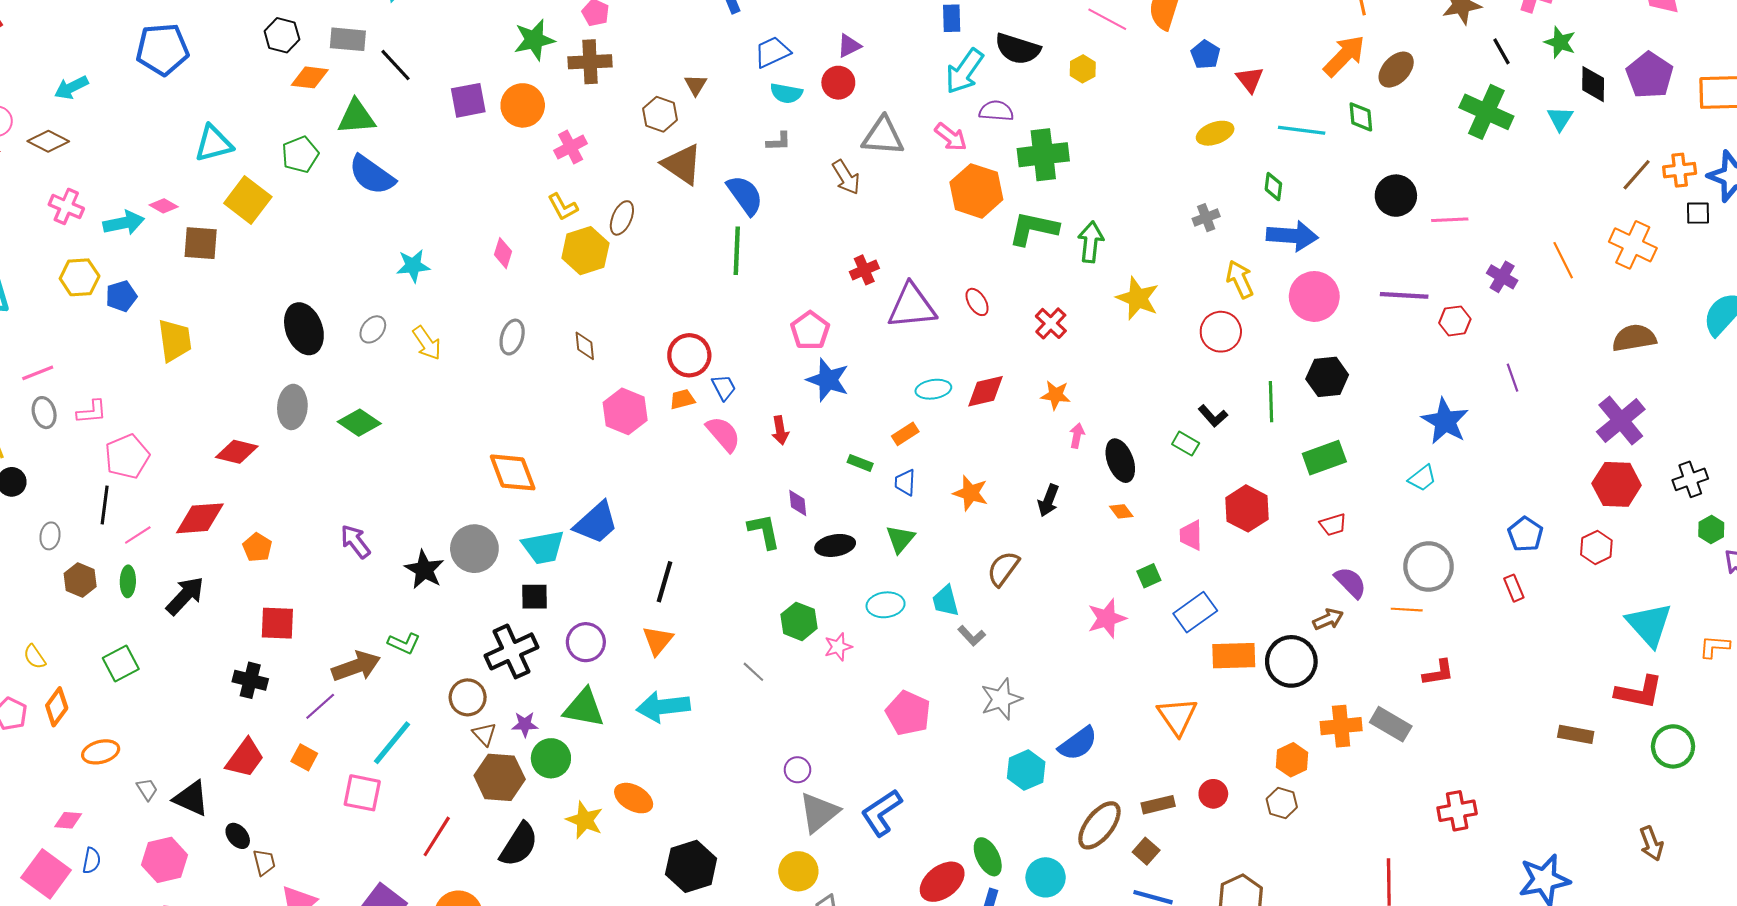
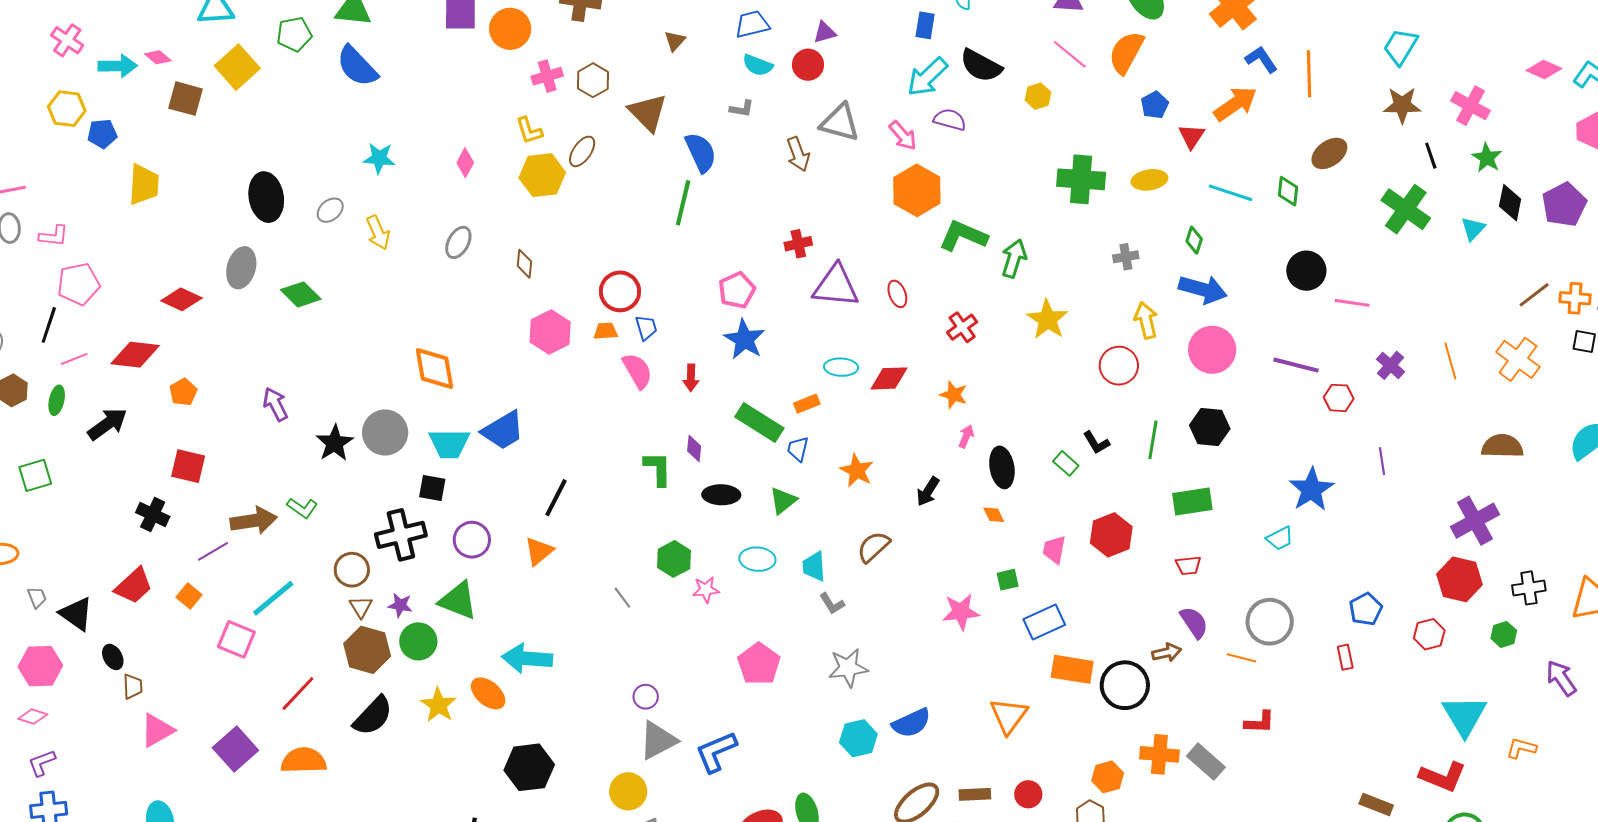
orange arrow: (1344, 56) -> (1235, 104), moved
brown hexagon: (660, 114) -> (593, 80), moved
green cross: (1043, 155) -> (1081, 179), moved
green rectangle: (860, 463) -> (759, 423), size x2.0
green hexagon: (1711, 530) -> (1504, 634), moved
cyan arrow: (663, 707) -> (527, 658), moved

